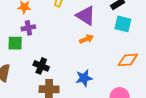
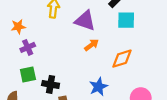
green square: (15, 43) -> (28, 75), moved
orange diamond: (128, 60) -> (122, 59), moved

